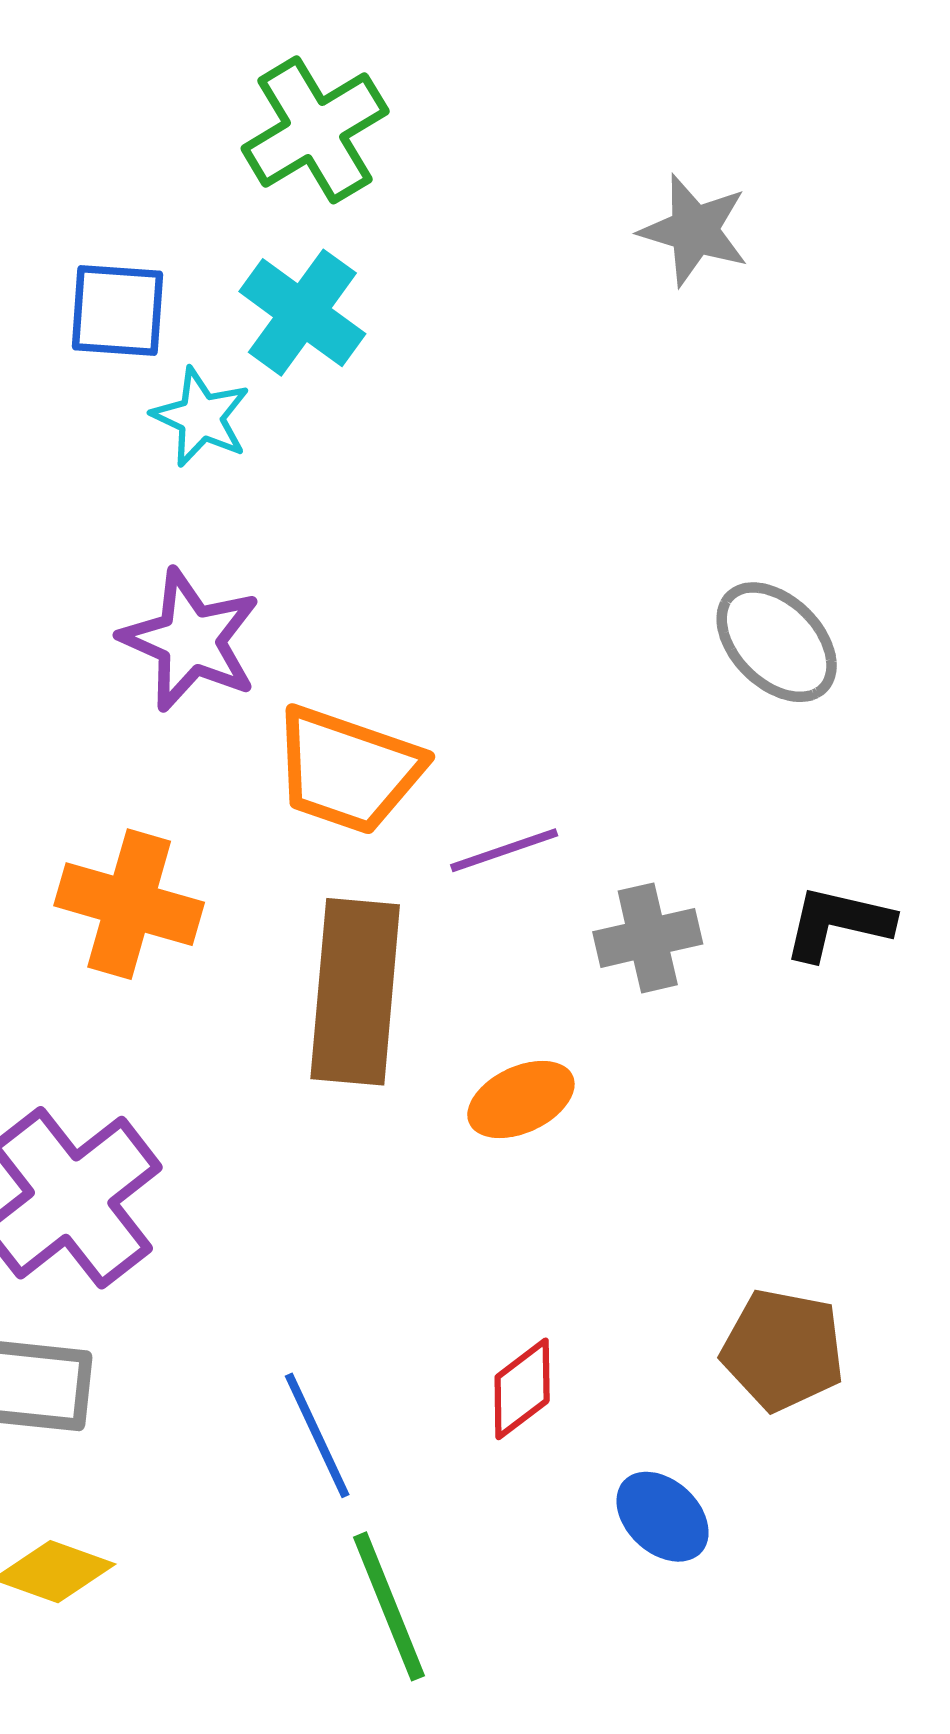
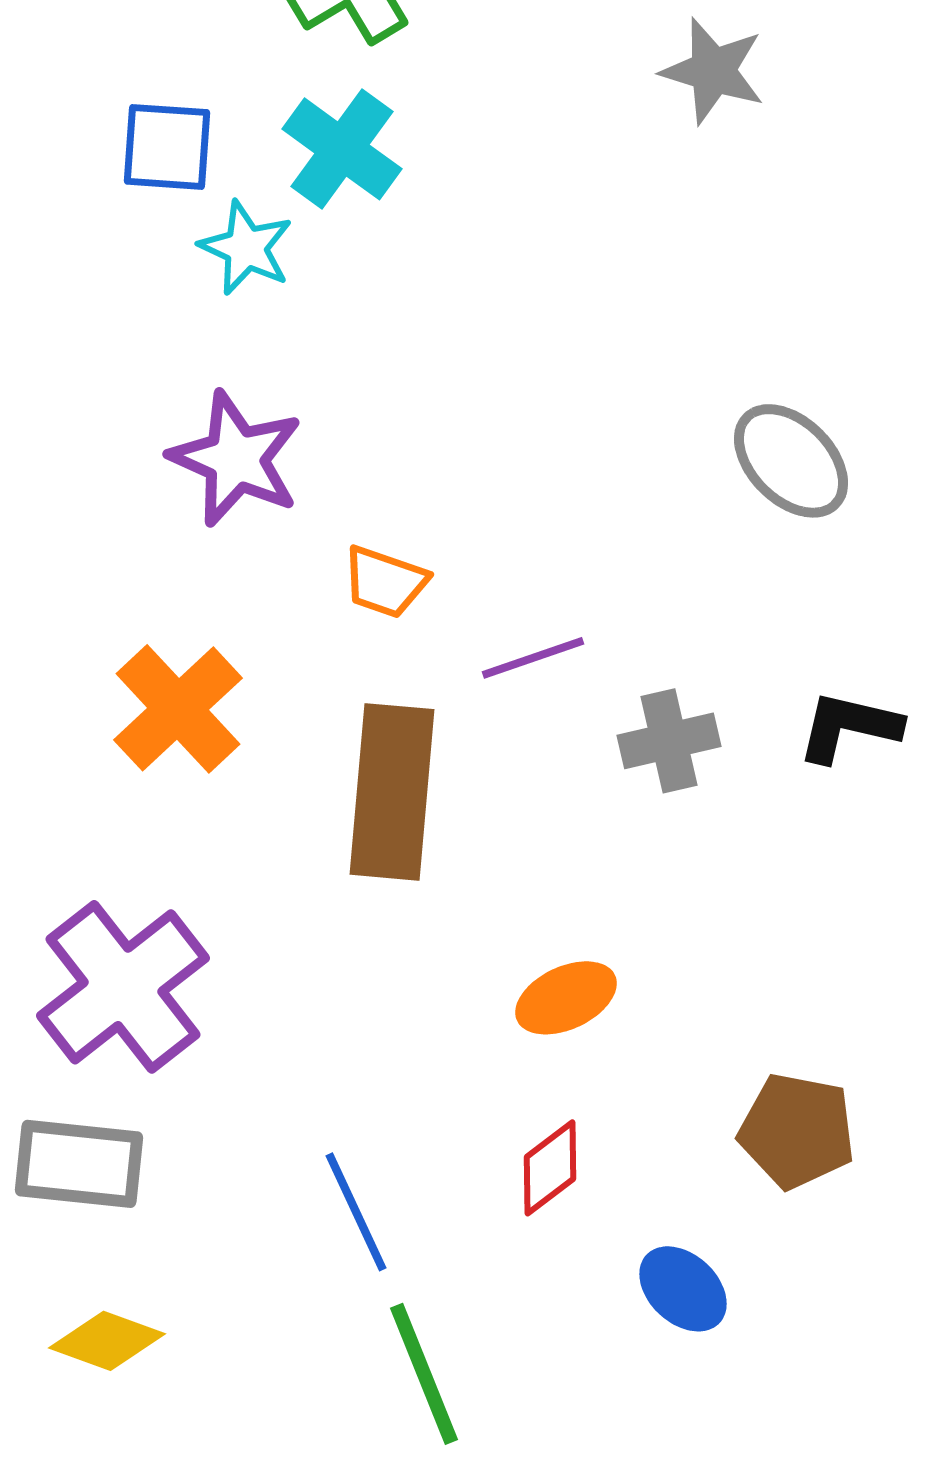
orange trapezoid: (348, 770) -> (385, 582), size x0.6
orange cross: (129, 904) -> (178, 709), turned 31
orange ellipse: (521, 1100) -> (566, 998), moved

